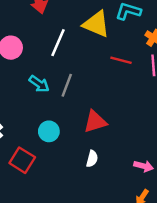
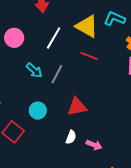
red line: (121, 60) -> (89, 56), moved
pink arrow: (144, 166) -> (94, 145), moved

